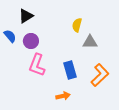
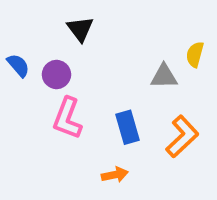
black triangle: (26, 16) -> (80, 29), moved, turned -35
yellow semicircle: (77, 25) -> (195, 54), moved

